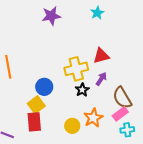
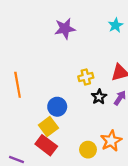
yellow cross: (76, 69) -> (86, 77), moved, size x0.6
black star: (82, 90) -> (99, 97), moved
red rectangle: (34, 122) -> (46, 145), turned -48

